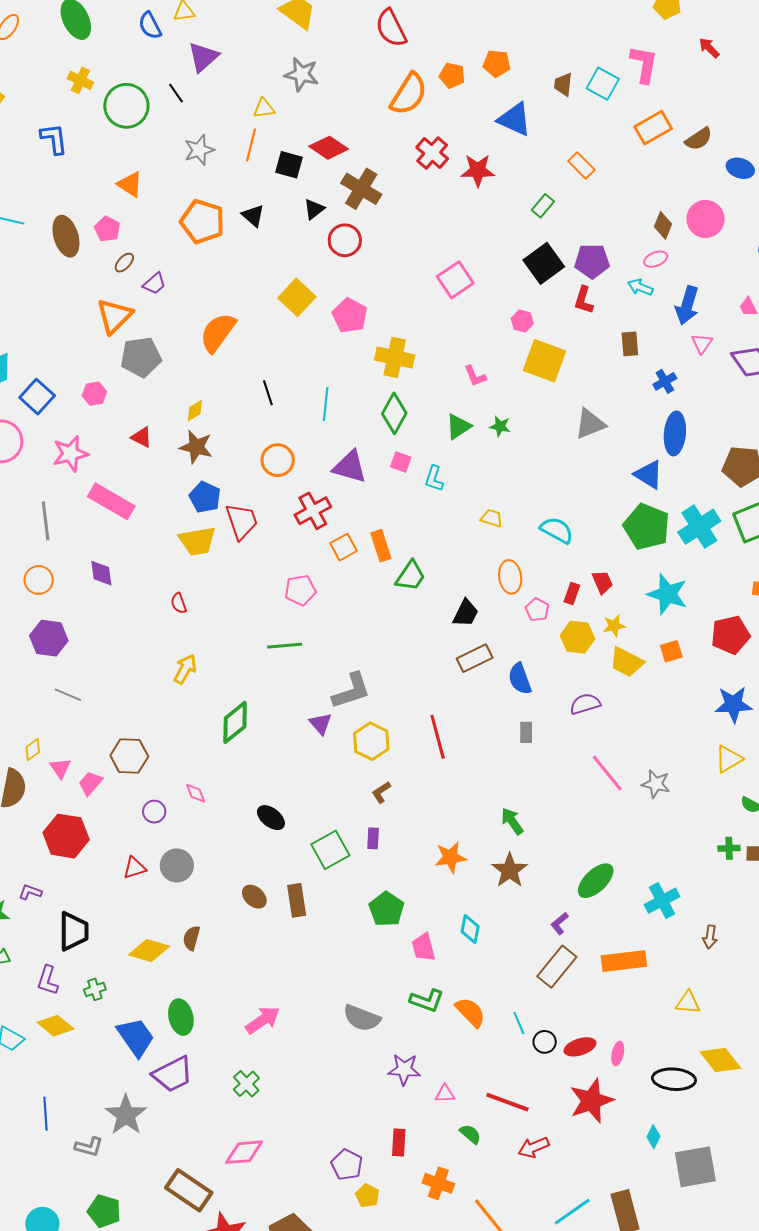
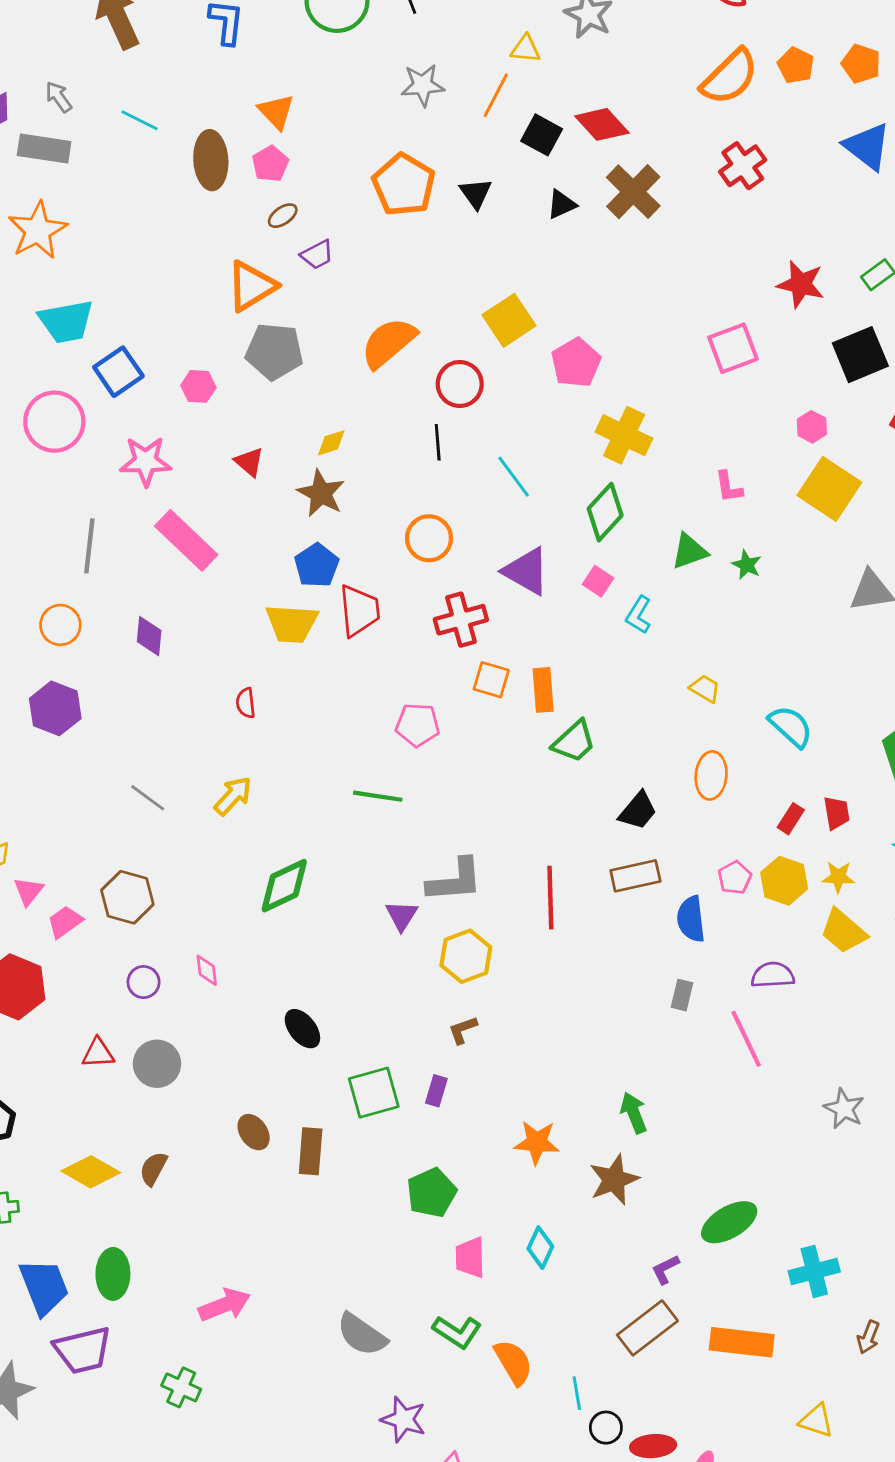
red star: (478, 170) -> (801, 284), moved
orange triangle: (130, 184) -> (276, 112), moved
red circle: (345, 240) -> (460, 384), moved
cyan line: (326, 404) -> (514, 477), turned -56
orange square: (344, 547) -> (491, 680), turned 32
pink pentagon: (537, 610) -> (735, 878), moved
gray line: (68, 695) -> (148, 798), moved
red line: (438, 737) -> (550, 898), moved
pink line: (607, 773) -> (746, 1039), moved
green cross: (246, 1084) -> (181, 1387), turned -36

